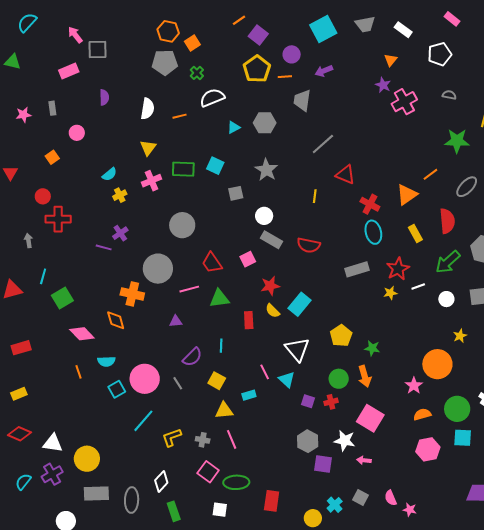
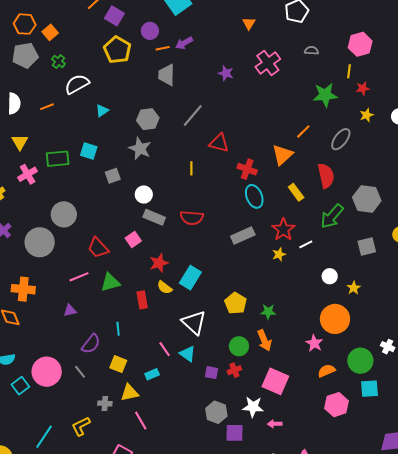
orange line: (285, 77) -> (163, 48), moved
purple star: (383, 85) -> (226, 73), moved
gray hexagon: (265, 123) -> (148, 119), moved
gray circle: (158, 269) -> (40, 242), moved
white circle: (446, 299) -> (330, 276), moved
cyan line: (143, 421) -> (44, 437), moved
gray cross: (203, 440) -> (105, 403), moved

